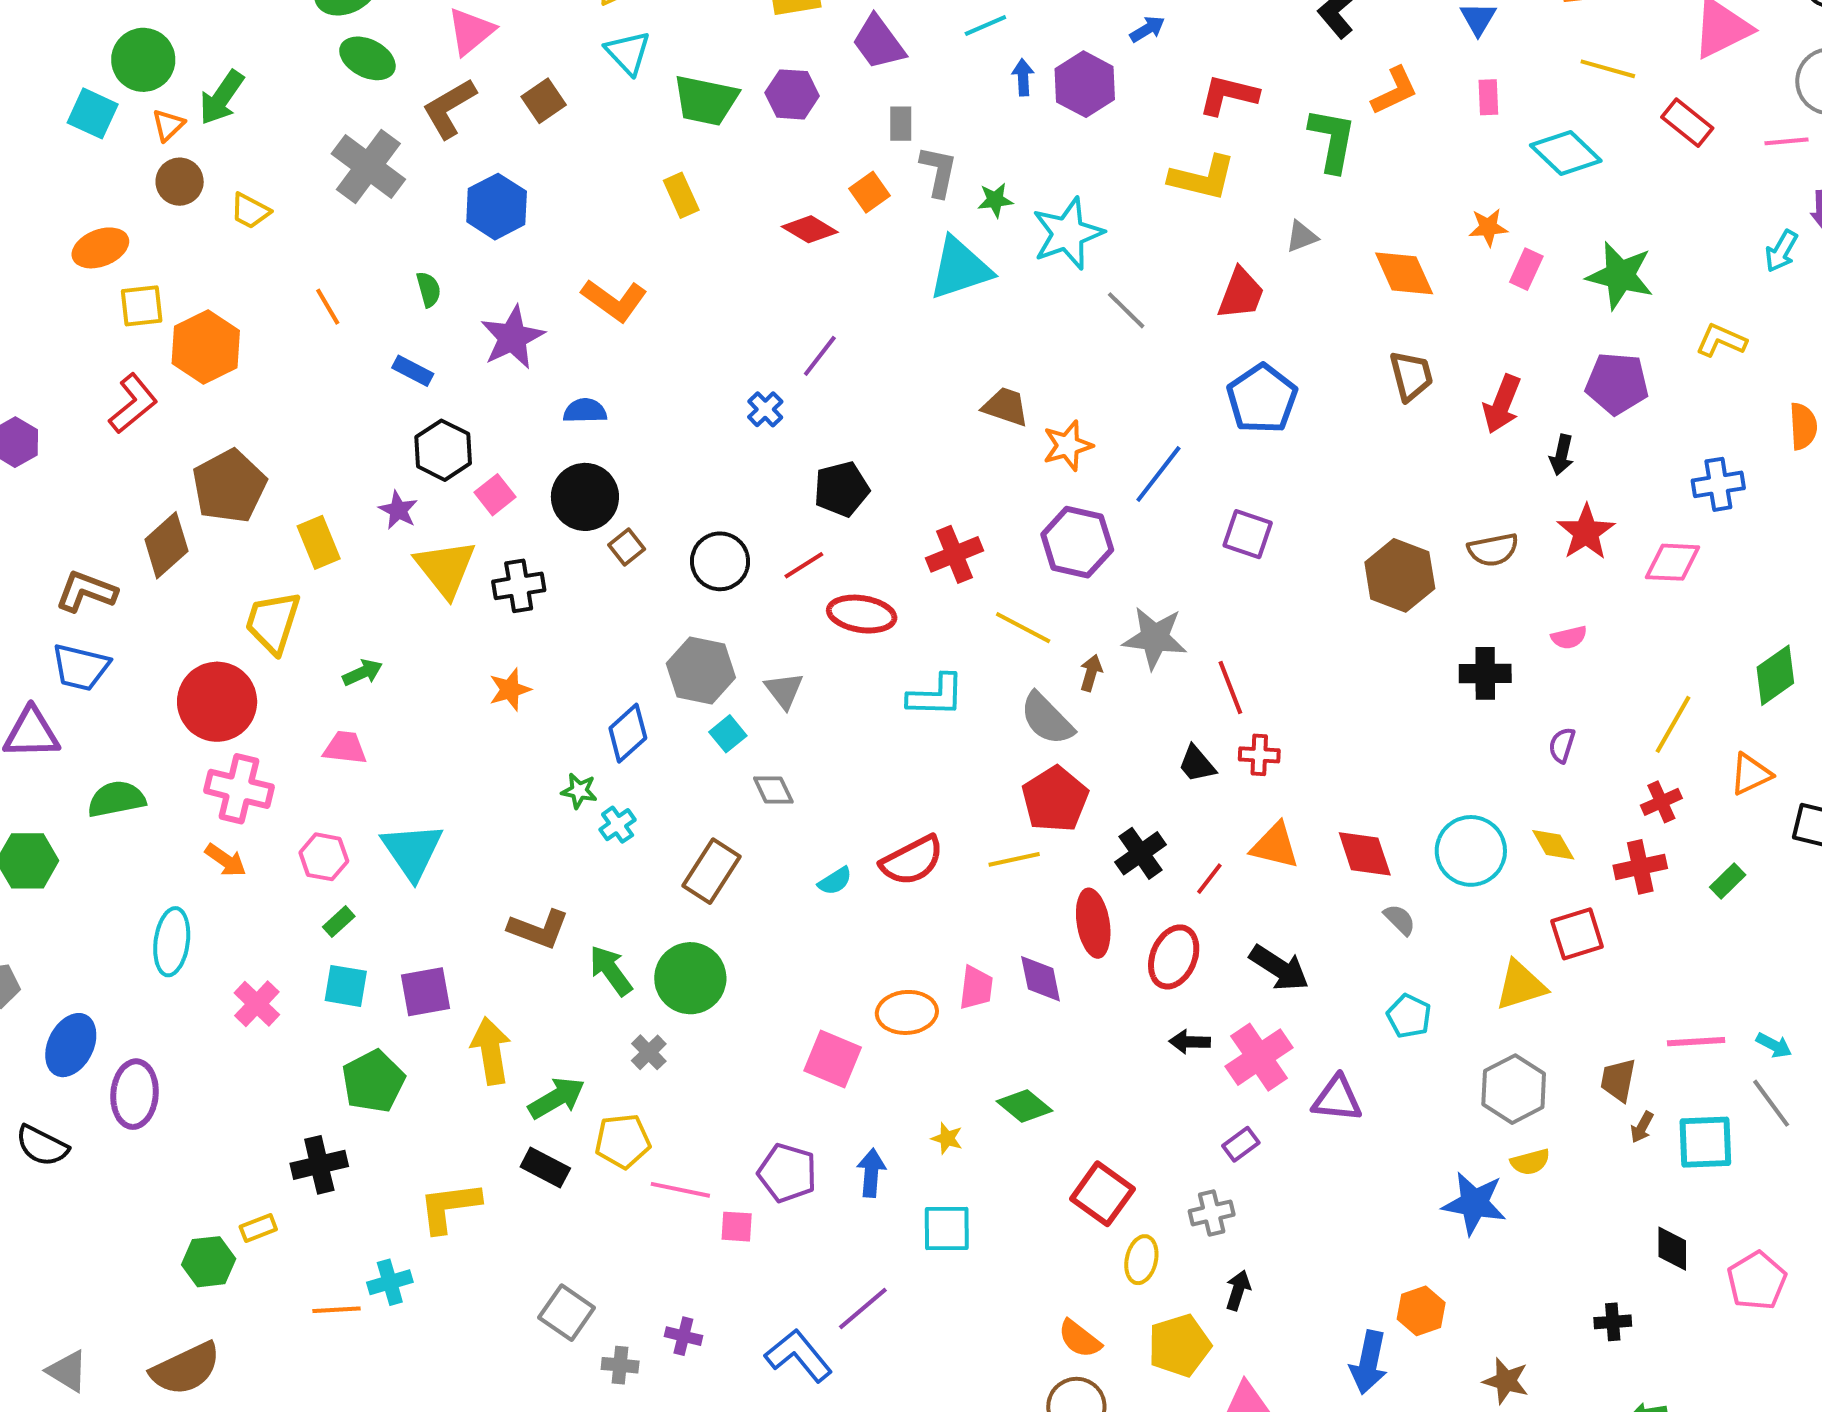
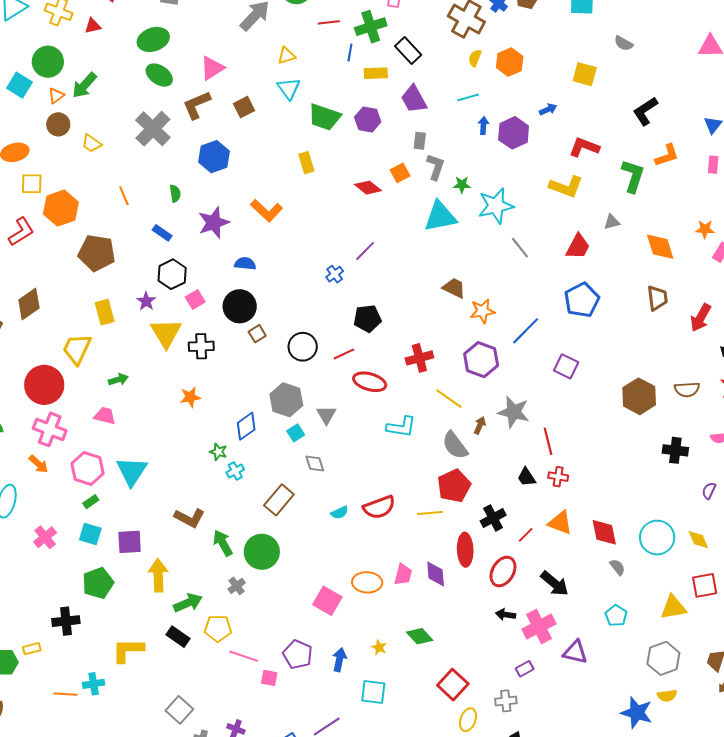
brown pentagon: (229, 486) -> (97, 253), moved, turned 30
pink hexagon: (324, 857) -> (88, 469), size x1.4

